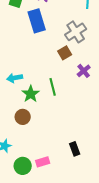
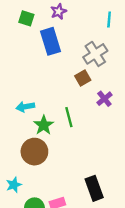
brown circle: (23, 117) -> (34, 152), size x1.5
black rectangle: (75, 149) -> (94, 188), size x1.5

